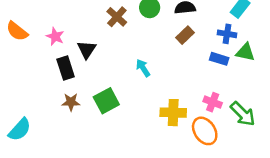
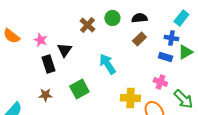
green triangle: (245, 52) -> (185, 52), turned -42
cyan arrow: (143, 68) -> (107, 64), size x1.5
brown star: (71, 102) -> (45, 95), moved
pink cross: (213, 102) -> (160, 82), moved

